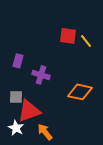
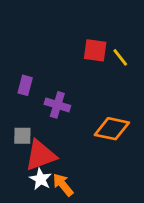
white star: (16, 128) -> (41, 179), moved

